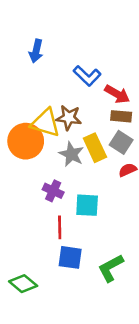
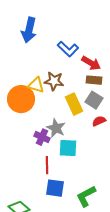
blue arrow: (36, 51) -> (29, 30), size x1.4
yellow triangle: (45, 123) -> (36, 85), size x0.7
gray star: (71, 154) -> (56, 128), moved

